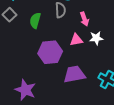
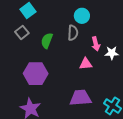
white star: (96, 38) -> (112, 53), moved
purple hexagon: (50, 52) -> (36, 74), moved

